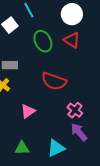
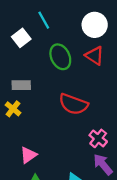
pink triangle: (28, 111) -> (28, 155), moved

